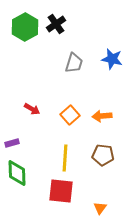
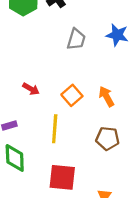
orange arrow: (102, 116) -> (106, 96), turned 66
yellow line: (65, 158) -> (55, 129), moved

